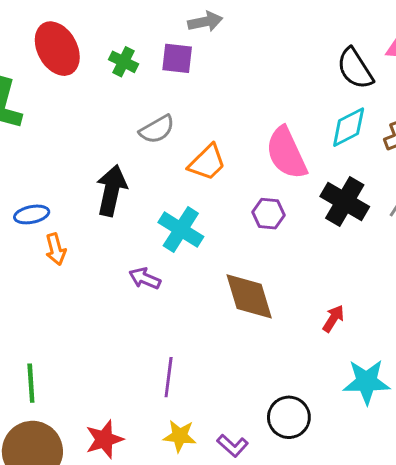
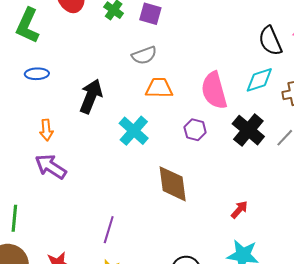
gray semicircle: (157, 129) -> (144, 55), moved
orange trapezoid: (207, 162) -> (159, 88), turned -144
blue ellipse: (32, 214) -> (37, 74), moved
purple arrow: (145, 278) -> (51, 167), moved, size x1.5
red arrow: (333, 318) -> (239, 210), moved

